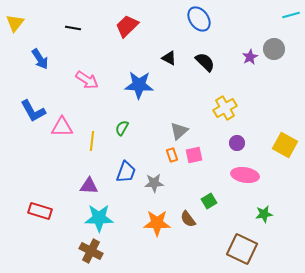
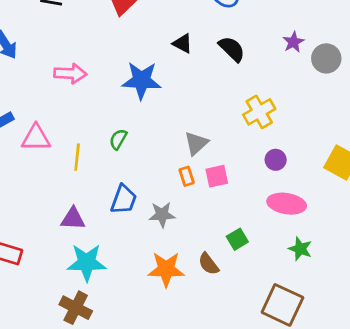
gray circle: (274, 49) -> (326, 58), moved
pink arrow: (87, 80) -> (70, 74), turned -30
green star: (264, 214) -> (300, 249), moved, turned 30

